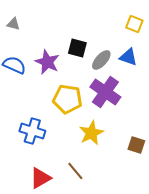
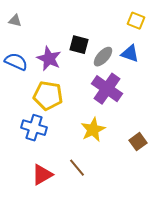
yellow pentagon: (67, 99) -> (48, 96), moved
brown square: (136, 145) -> (138, 142), turned 36

